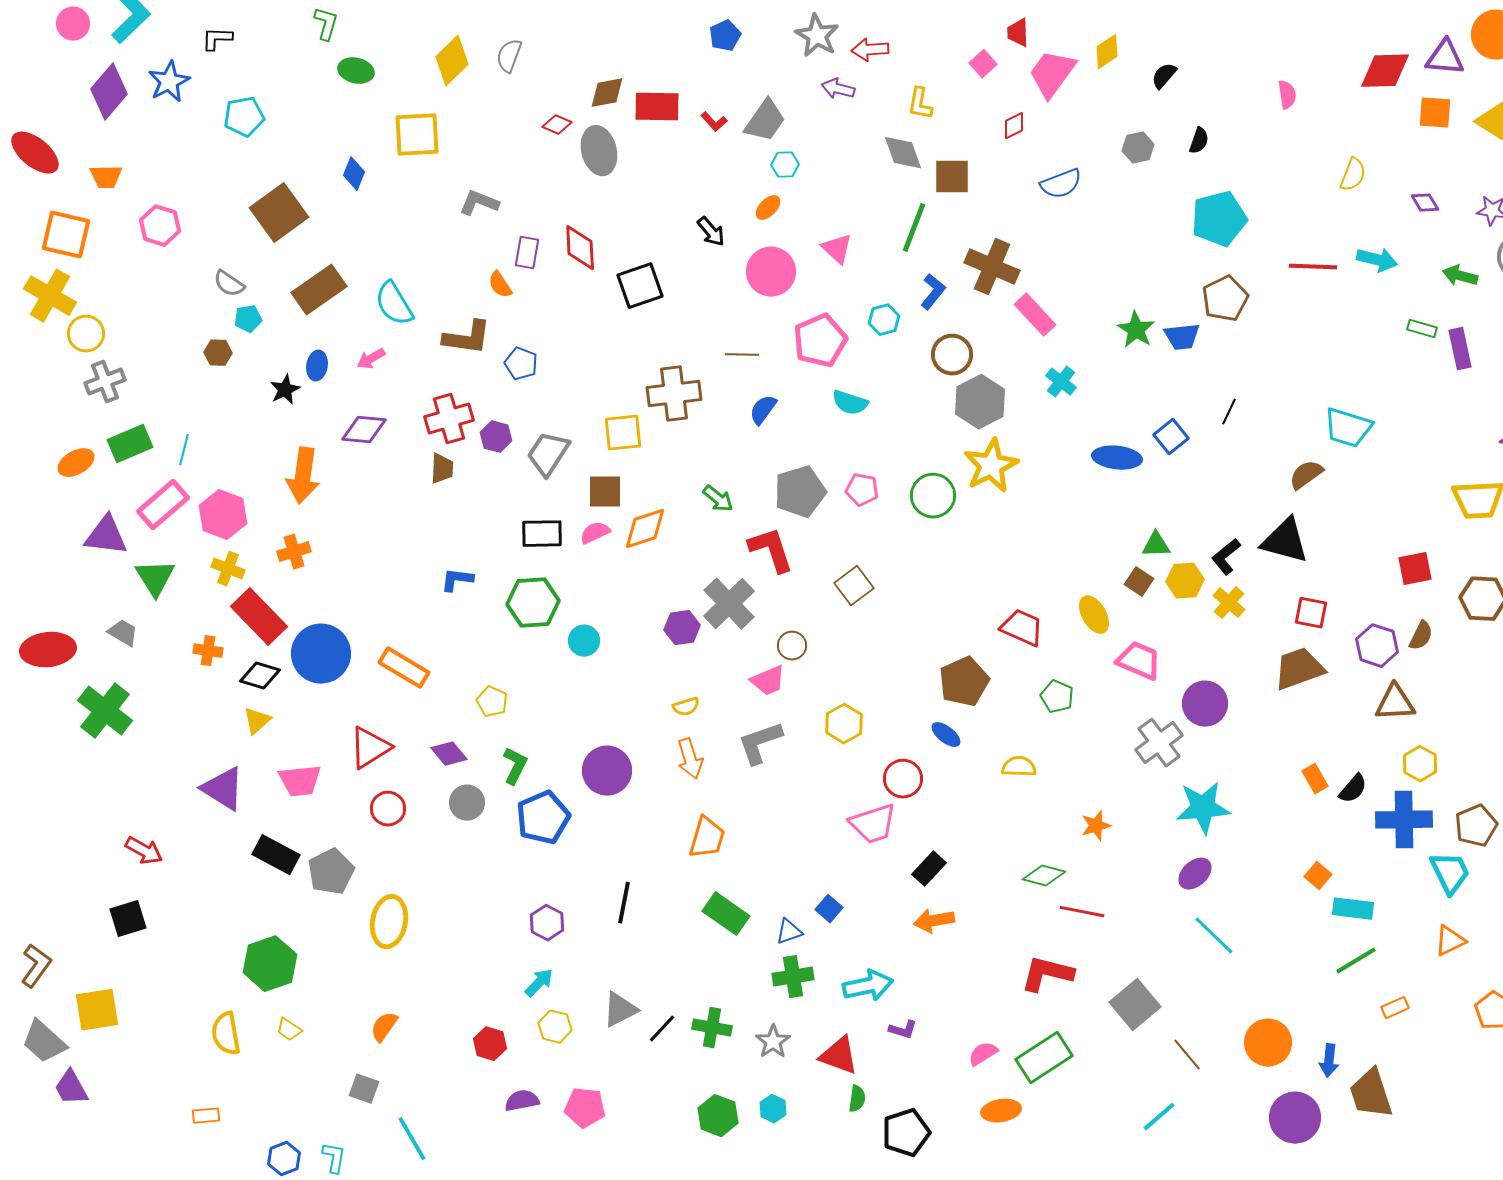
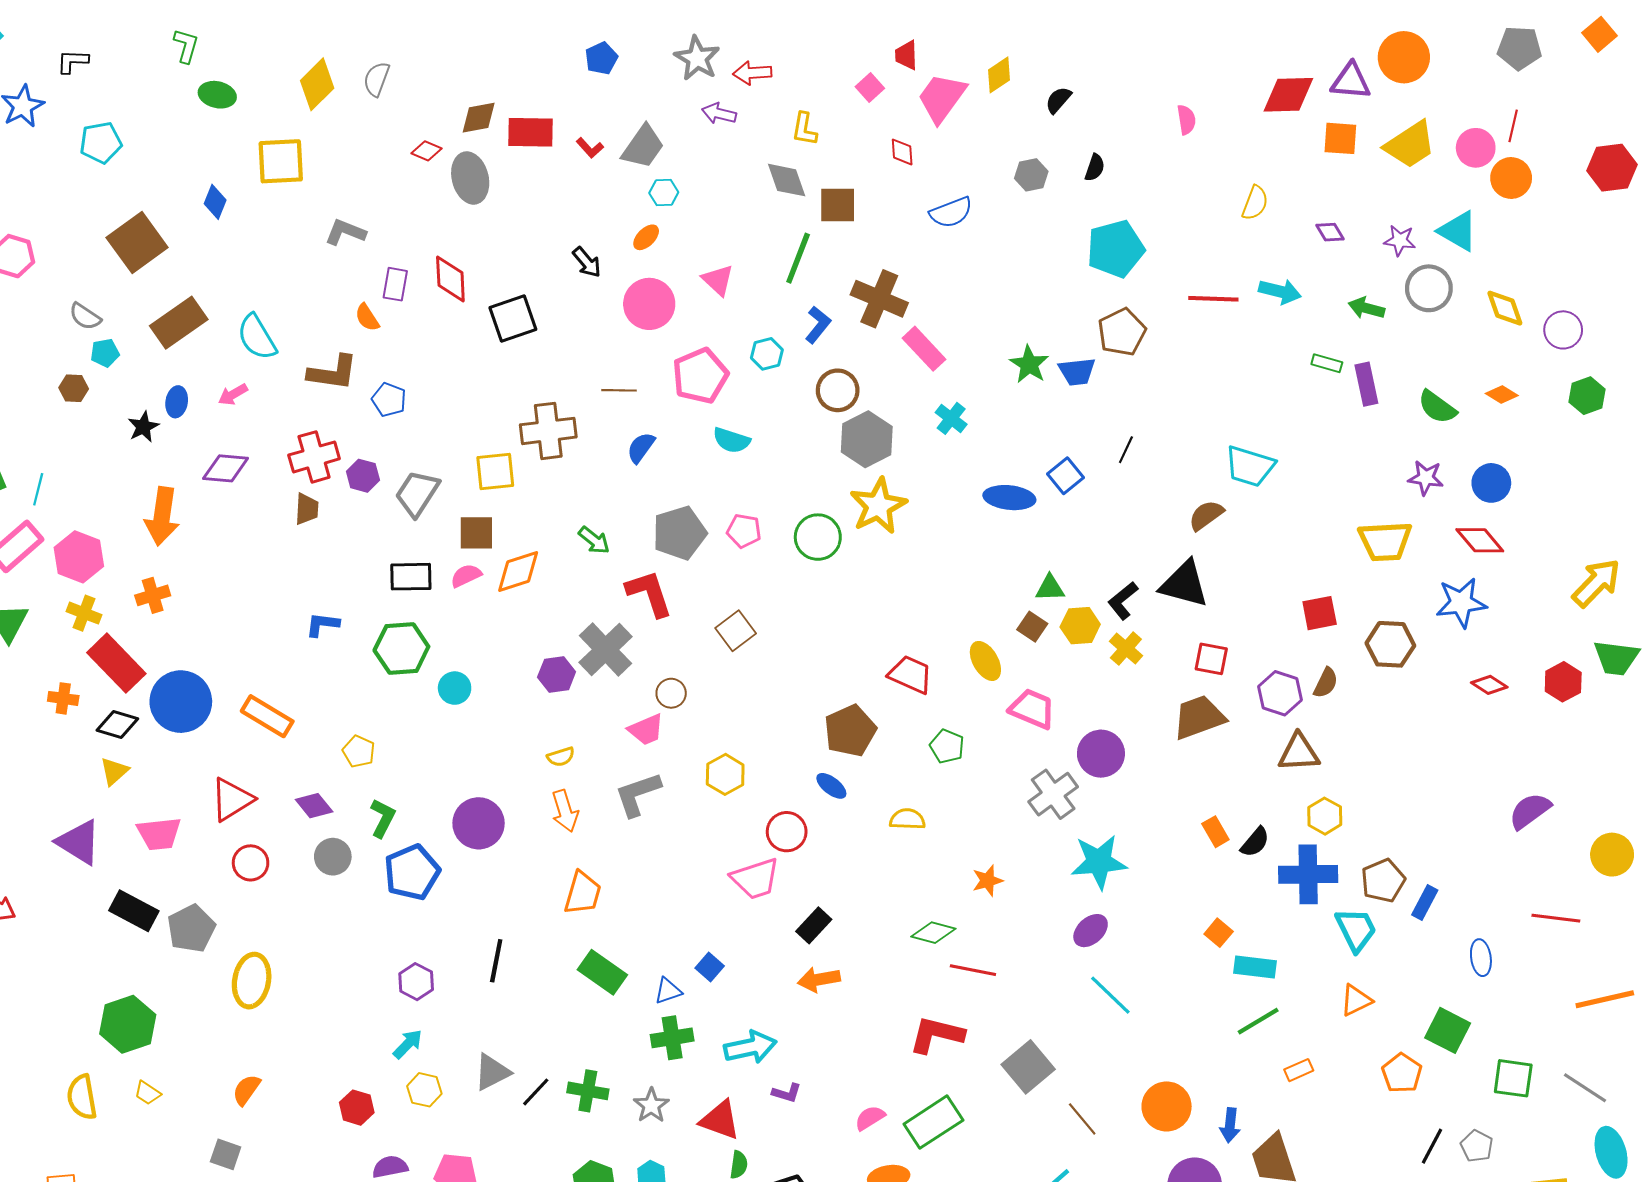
red diamond: (1014, 126) -> (902, 152), turned -68

